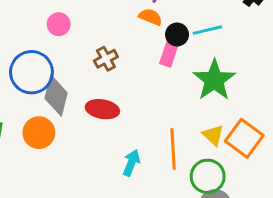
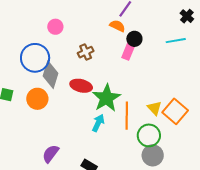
cyan line: (207, 30) -> (176, 41), moved
green star: (214, 80) -> (106, 98), moved

